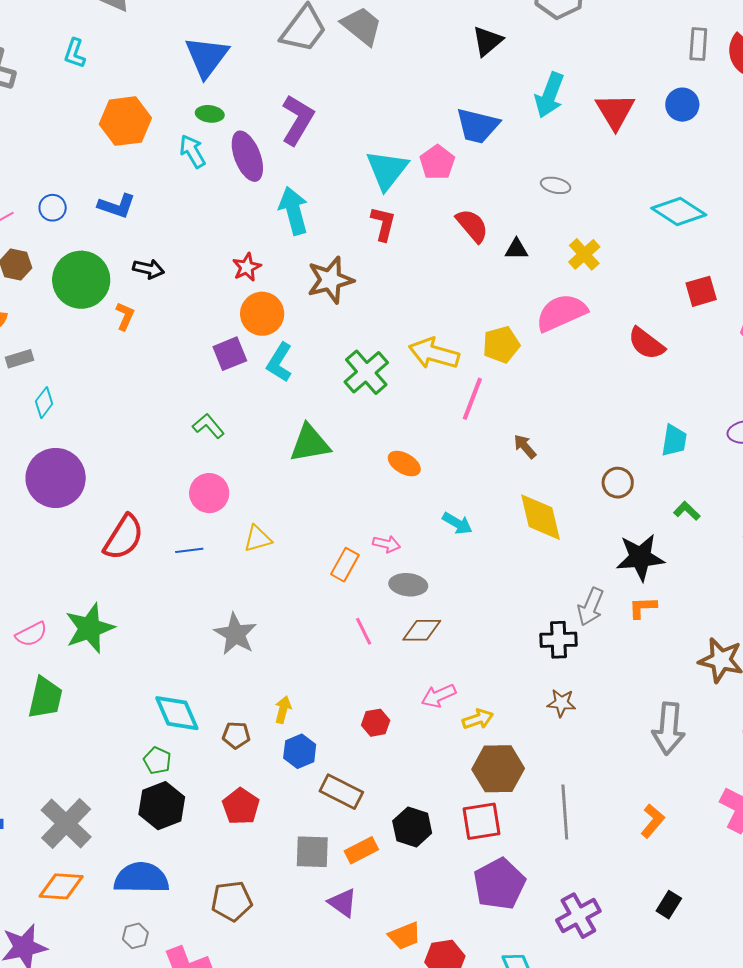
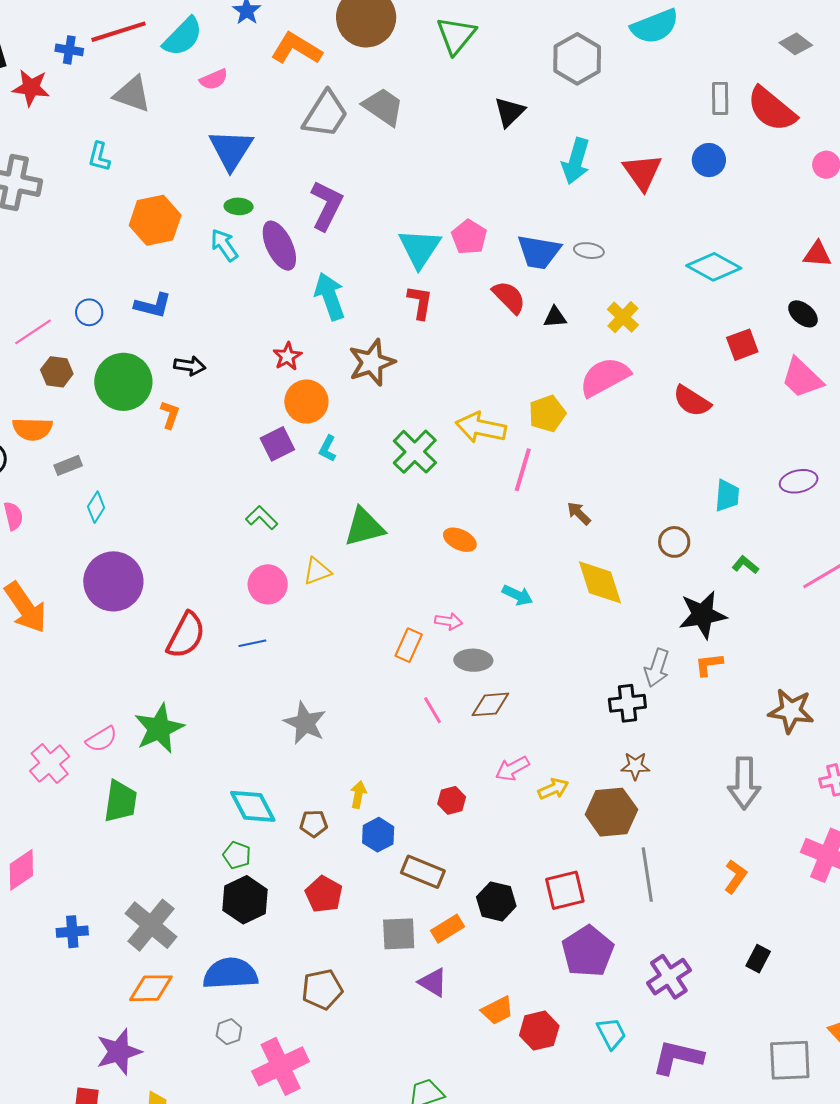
blue trapezoid: (477, 126) -> (539, 252), moved
cyan L-shape: (280, 362) -> (328, 449), size x0.7
yellow triangle: (258, 539) -> (317, 571), moved
brown hexagon: (498, 769) -> (611, 812), moved

